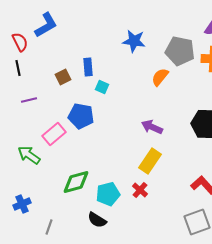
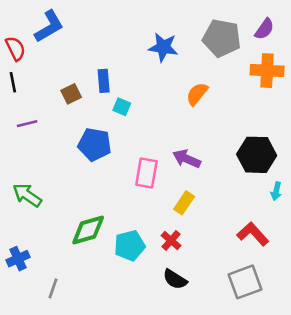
gray pentagon: (180, 51) -> (222, 38), moved
pink rectangle: (54, 134) -> (146, 173), moved, turned -40
yellow rectangle: (150, 161) -> (184, 203), size x0.7
black semicircle: (97, 220) -> (175, 279), moved

